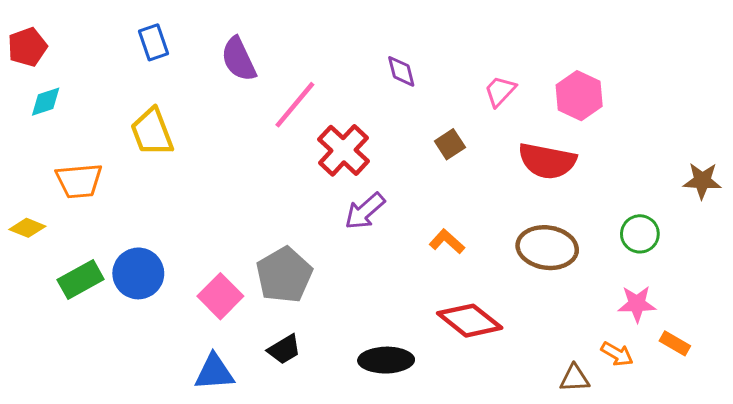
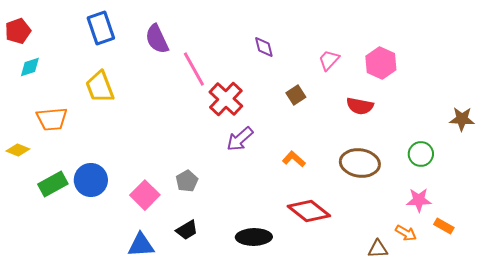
blue rectangle: (154, 42) -> (101, 28), size x1.4
pink line: (295, 105) -> (194, 69), turned -69
red semicircle: (547, 161) -> (360, 106), size x0.7
gray pentagon: (284, 275) -> (187, 181), size x0.6

